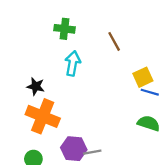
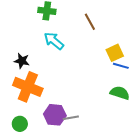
cyan arrow: (73, 63) -> (54, 41), turned -60

